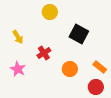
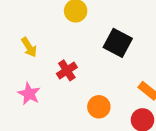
orange circle: (70, 69) -> (99, 107), moved

